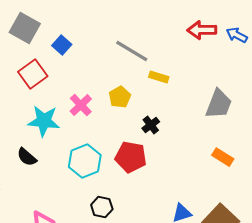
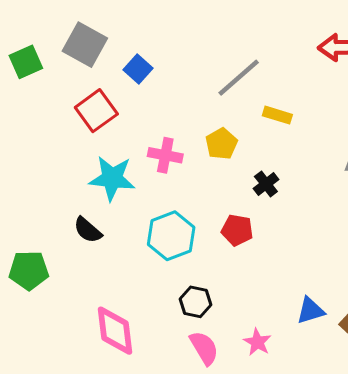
gray line: (132, 51) -> (239, 78), turned -72
pink cross: (81, 105) -> (165, 155), turned -35
red pentagon: (131, 157) -> (237, 230), size x0.7

